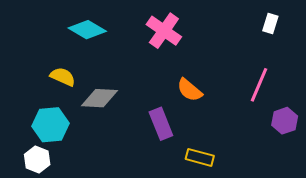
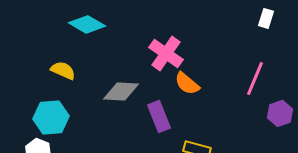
pink cross: (164, 31) -> (166, 53), moved
gray diamond: (100, 98) -> (121, 91), moved

